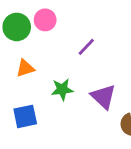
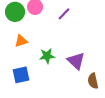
purple line: (86, 47) -> (64, 14), moved

